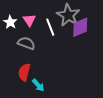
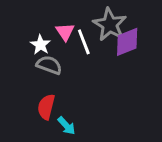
pink triangle: (29, 20) -> (65, 32), moved
white star: (10, 22) -> (40, 45), moved

